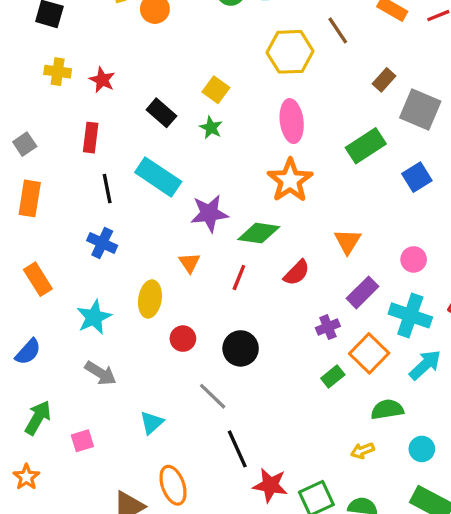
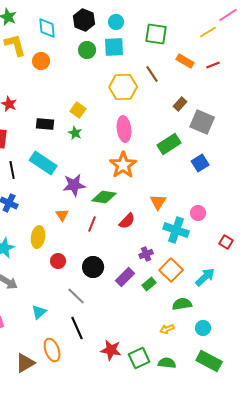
black rectangle: (161, 113) -> (45, 124), turned -36
purple rectangle: (363, 292) -> (125, 277), moved
cyan cross: (410, 315) -> (176, 230), moved
black line: (237, 449) -> (77, 328), moved

